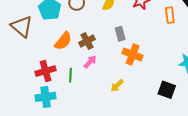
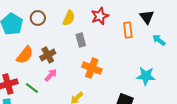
gray rectangle: (120, 34) -> (81, 40), moved
green line: (70, 75) -> (32, 88), turned -56

